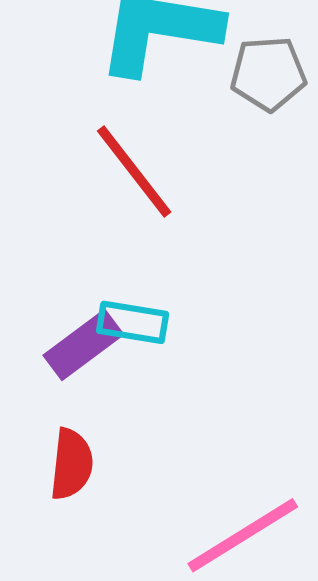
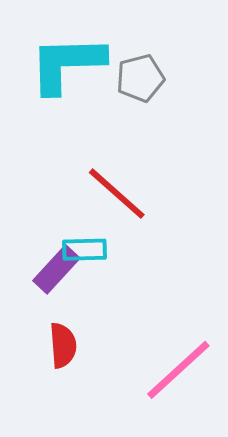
red line: (134, 171) -> (117, 194), moved

